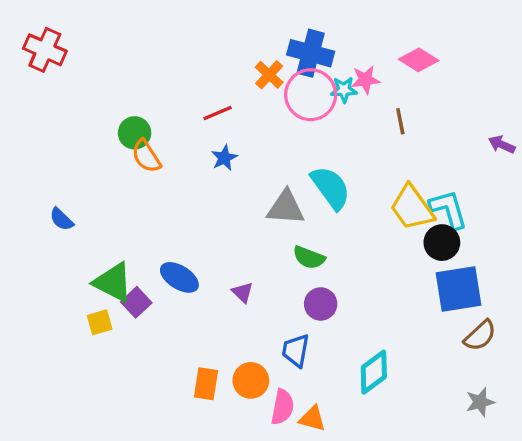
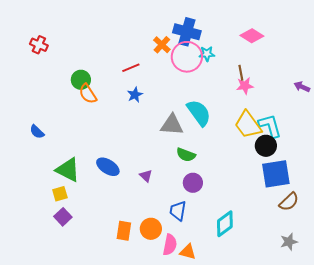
red cross: (45, 50) -> (39, 45), moved, size x0.7
pink star: (365, 80) -> (245, 86), moved
purple square: (136, 302) -> (63, 217), moved

